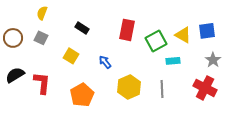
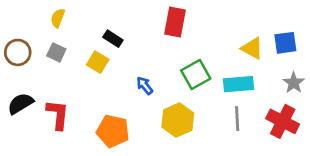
red rectangle: (127, 30) -> (175, 22), moved
green square: (156, 41) -> (196, 75), moved
yellow square: (71, 56) -> (98, 62), moved
cyan rectangle: (173, 61) -> (238, 84), size x1.5
gray line: (162, 89) -> (237, 119), moved
orange pentagon: (82, 95) -> (113, 131), turned -30

